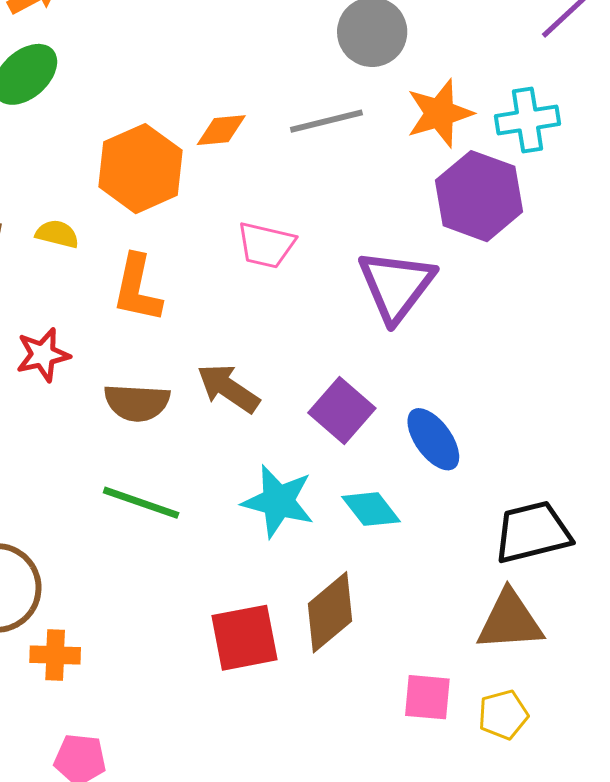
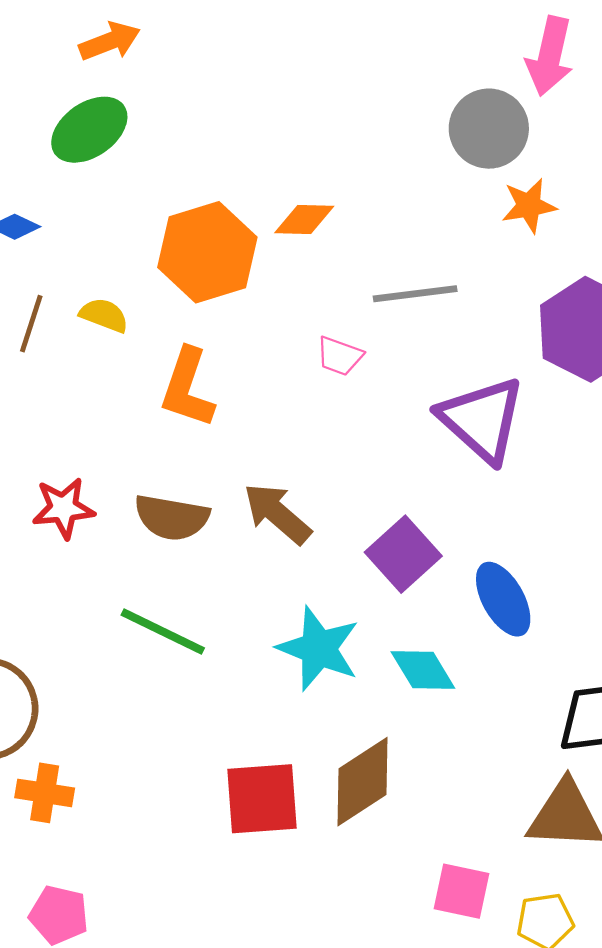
orange star: (440, 113) -> (529, 206), moved, size x0.7
gray line: (326, 121) -> (415, 294), moved
pink trapezoid: (266, 245) -> (340, 356), size x0.7
purple triangle: (396, 286) -> (482, 420), turned -32
red star: (43, 355) -> (63, 508), moved

